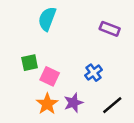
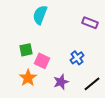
orange star: (47, 104) -> (28, 78), moved

